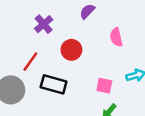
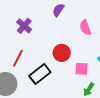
red circle: (71, 50) -> (62, 53), moved
black rectangle: (54, 84) -> (40, 74), turned -45

